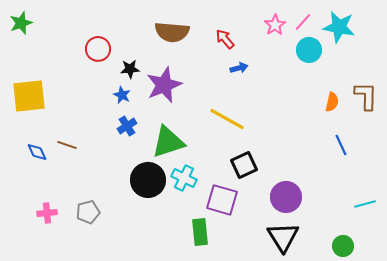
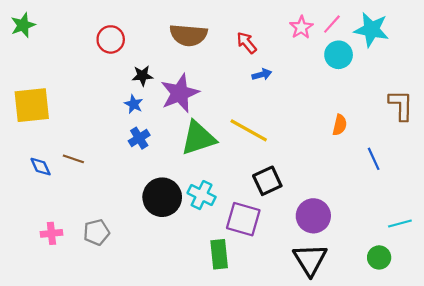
red circle: (98, 49) -> (111, 39), moved
orange semicircle: (332, 102) -> (340, 125), moved
green triangle: (168, 142) -> (198, 138), moved
green circle: (343, 246) -> (379, 257), moved

